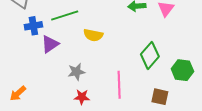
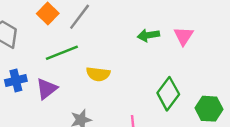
blue cross: (33, 26) -> (16, 81), moved

